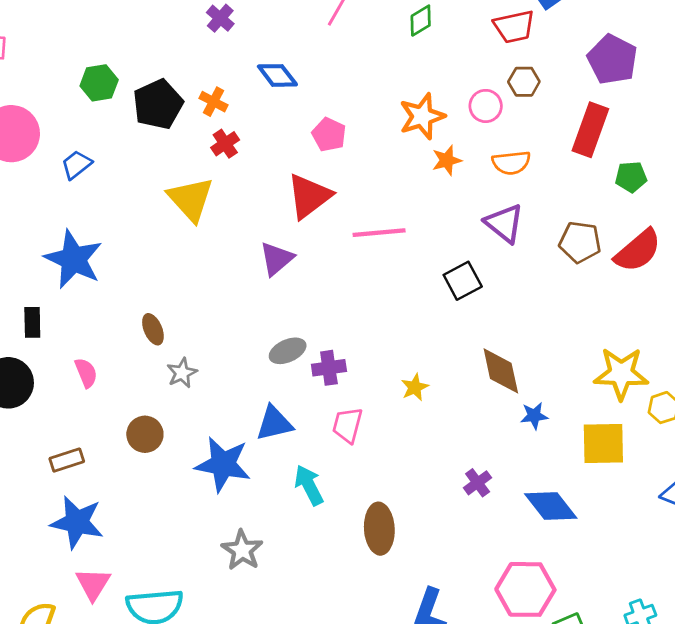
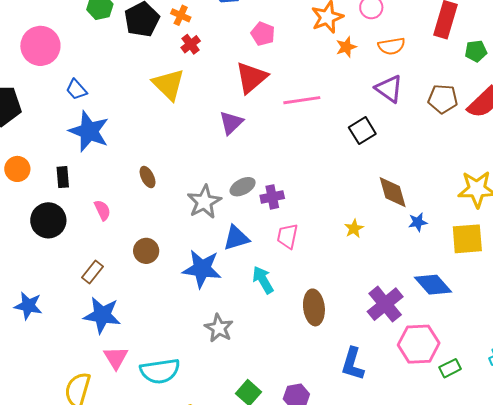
blue trapezoid: (77, 165) -> (76, 90), moved, turned -90
gray star: (182, 373) -> (204, 202), moved, size x1.6
yellow star: (415, 387) -> (354, 229), moved
brown rectangle: (67, 460) -> (92, 272), turned -30
purple cross: (478, 483) -> (385, 304), moved, size x1.8

